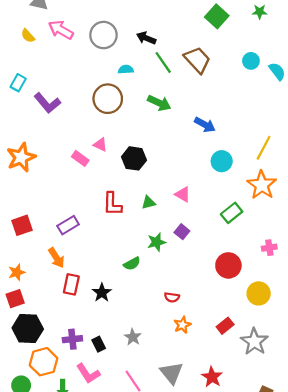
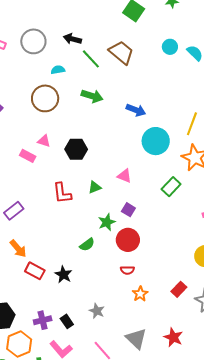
cyan circle: (222, 161) -> (156, 141), size x1.4
purple rectangle: (68, 225) -> (14, 211), moved
red circle: (228, 265) -> (128, 240), moved
red rectangle: (71, 284) -> (35, 271), turned -66

